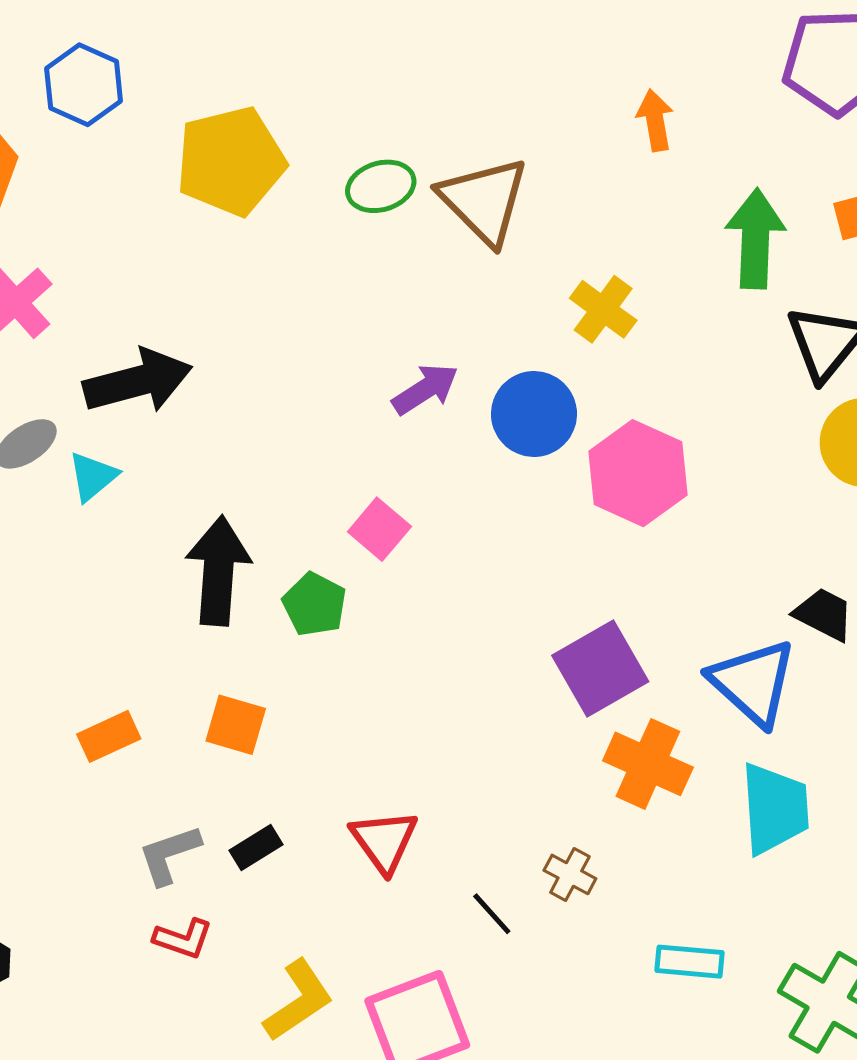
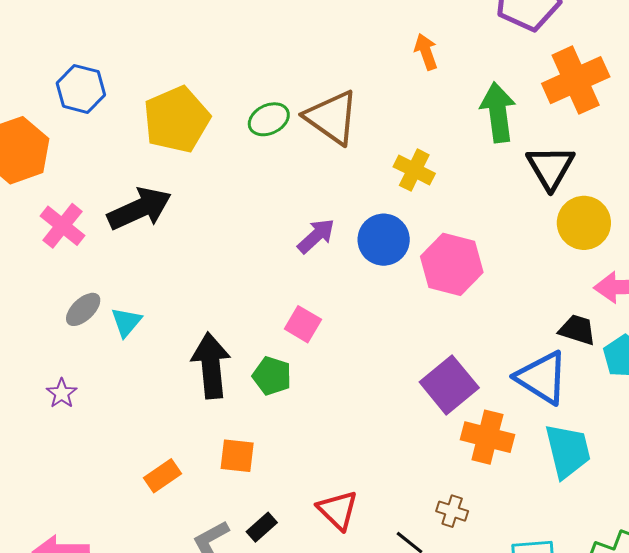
black arrow: (138, 381) -> (139, 209), moved

